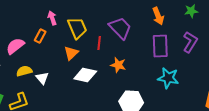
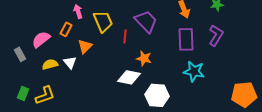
orange triangle: (71, 53) -> (85, 46), moved
white diamond: (85, 75) -> (129, 77), moved
white triangle: (42, 78) -> (70, 62), moved

